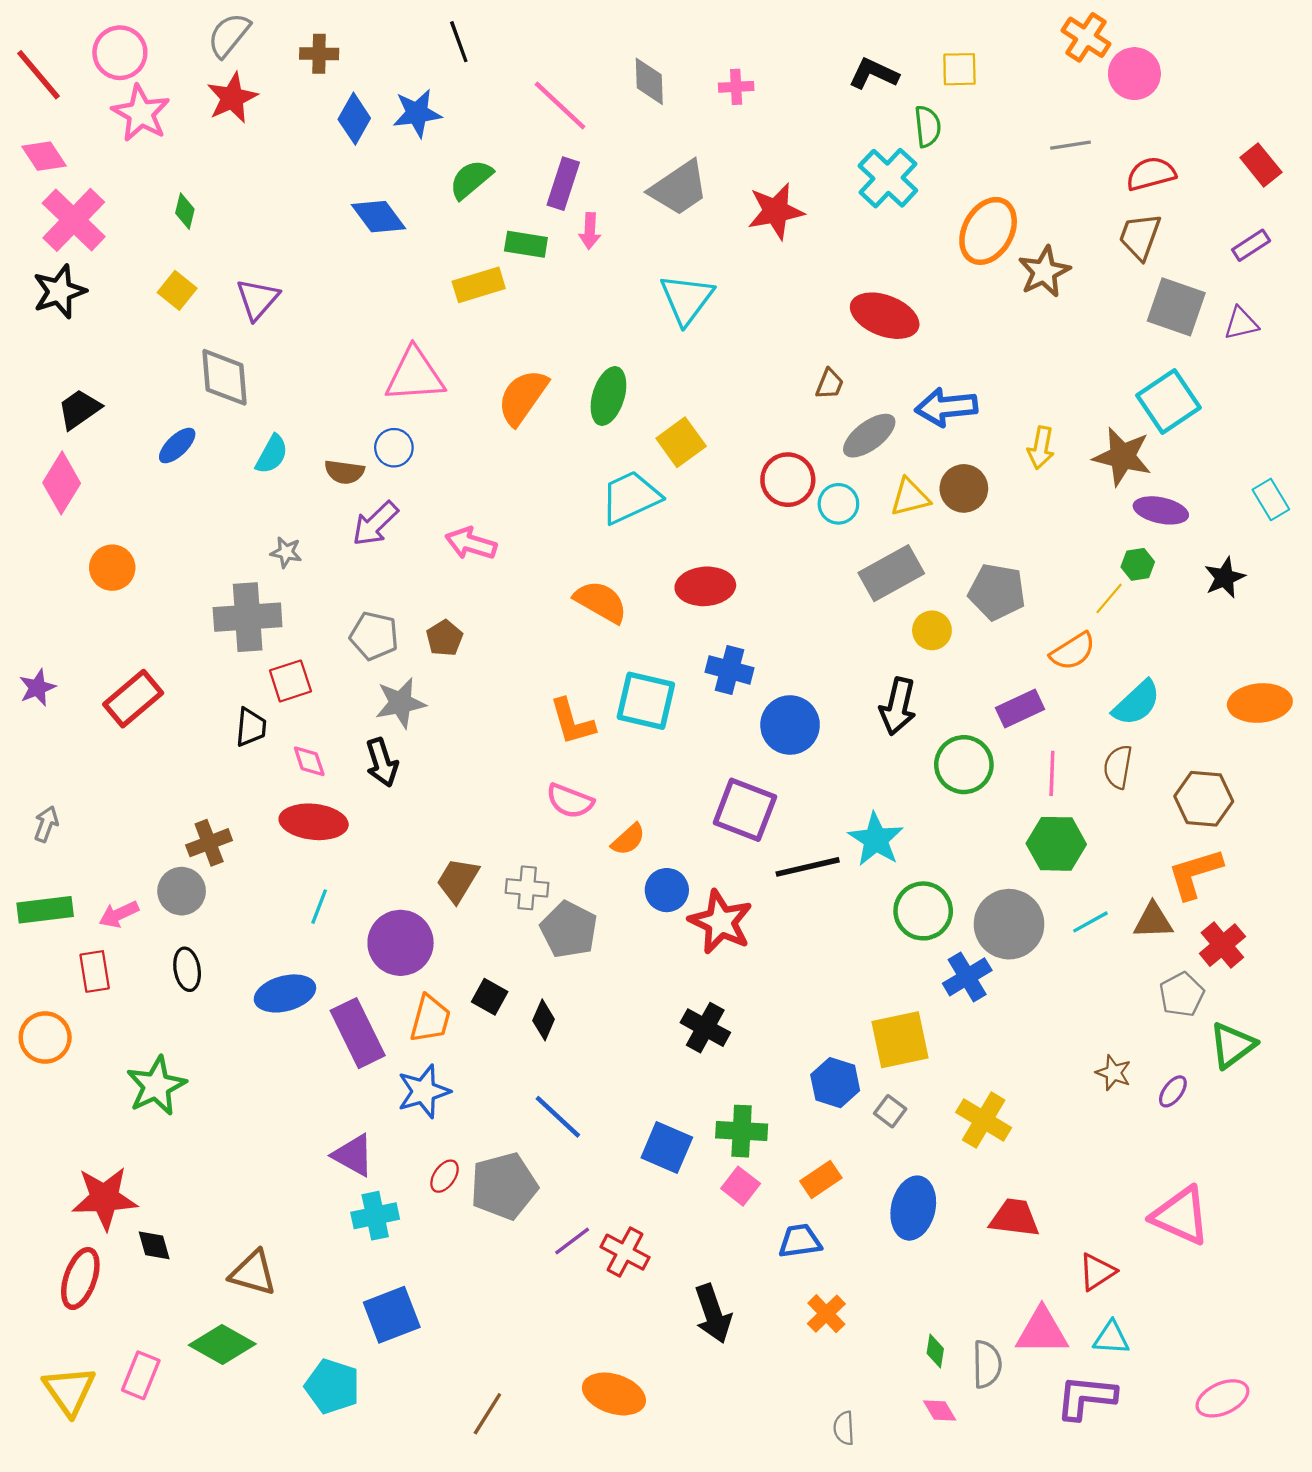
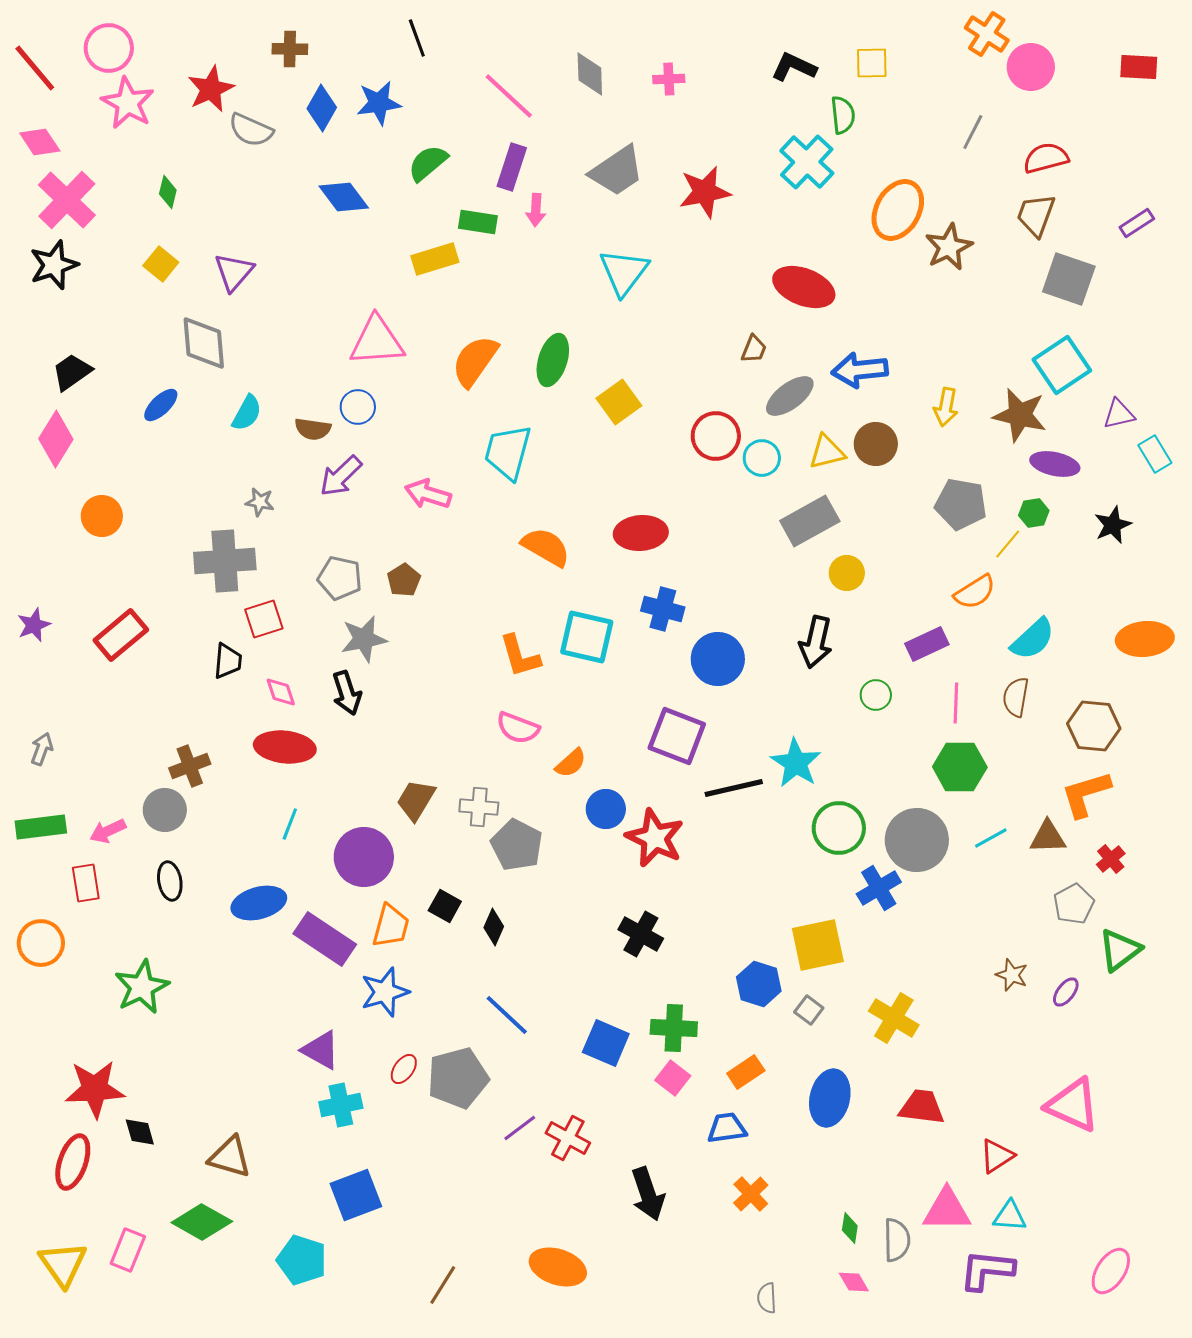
gray semicircle: (229, 35) -> (251, 130), moved, turned -105
gray line: (1071, 145) -> (973, 132), turned -54
red rectangle: (1261, 165) -> (1139, 67), moved, turned -48
purple triangle: (1241, 323) -> (1119, 414), moved
cyan trapezoid: (630, 497) -> (508, 452), moved, turned -50
gray pentagon: (997, 592) -> (961, 504), moved
green circle: (964, 765) -> (876, 695), size x0.6
red cross: (1222, 945) -> (1111, 859), size x0.7
purple rectangle: (358, 1033) -> (325, 939), turned -30
pink ellipse: (1222, 1398) -> (1111, 1271), turned -33

